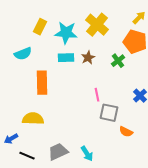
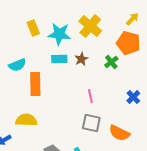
yellow rectangle: (40, 27) -> (33, 28), turned -49
cyan semicircle: (23, 54) -> (17, 65), moved
gray square: (109, 113) -> (91, 123), moved
orange semicircle: (126, 132) -> (119, 133), size x1.5

